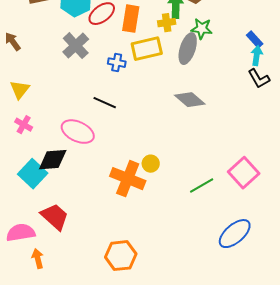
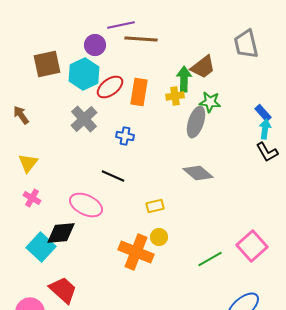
yellow rectangle: (147, 49) -> (155, 206), moved, size x0.6

